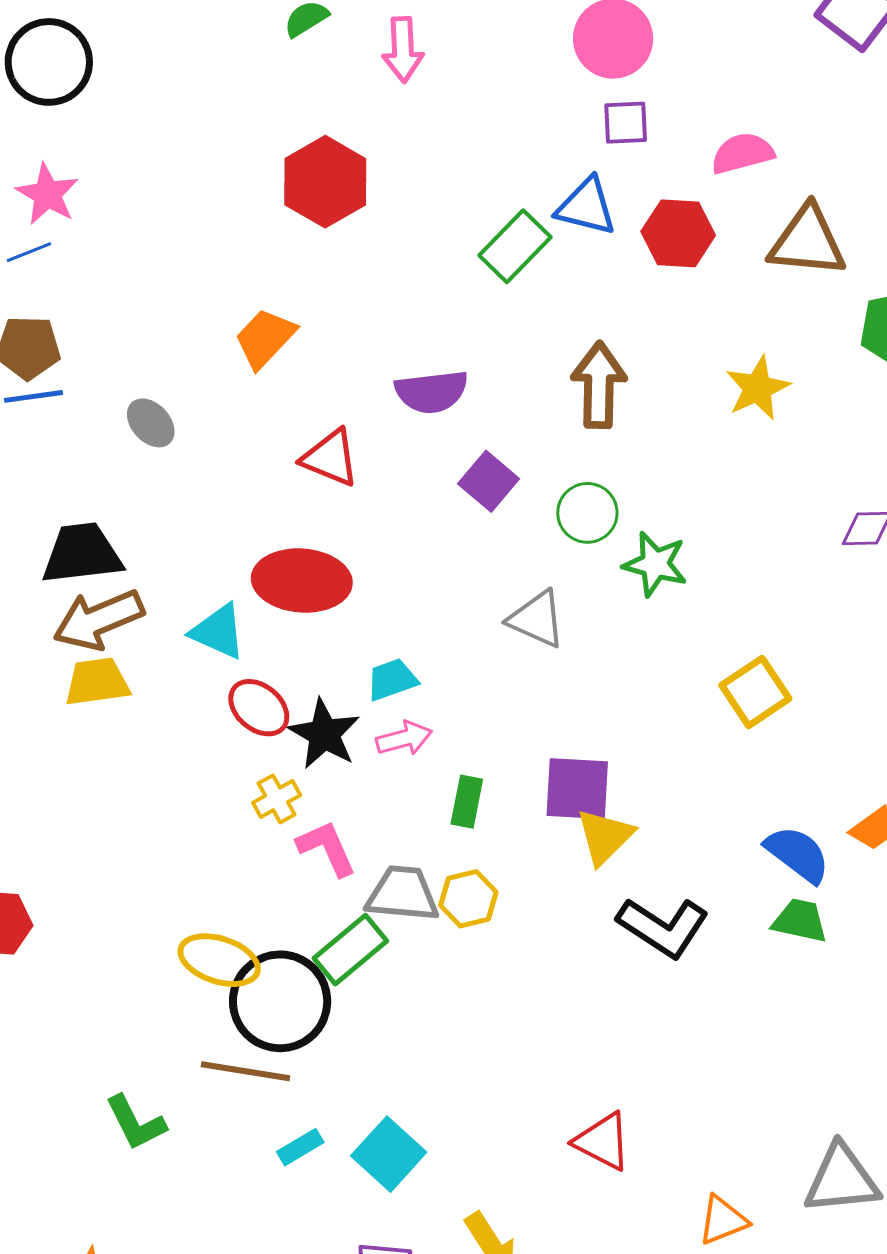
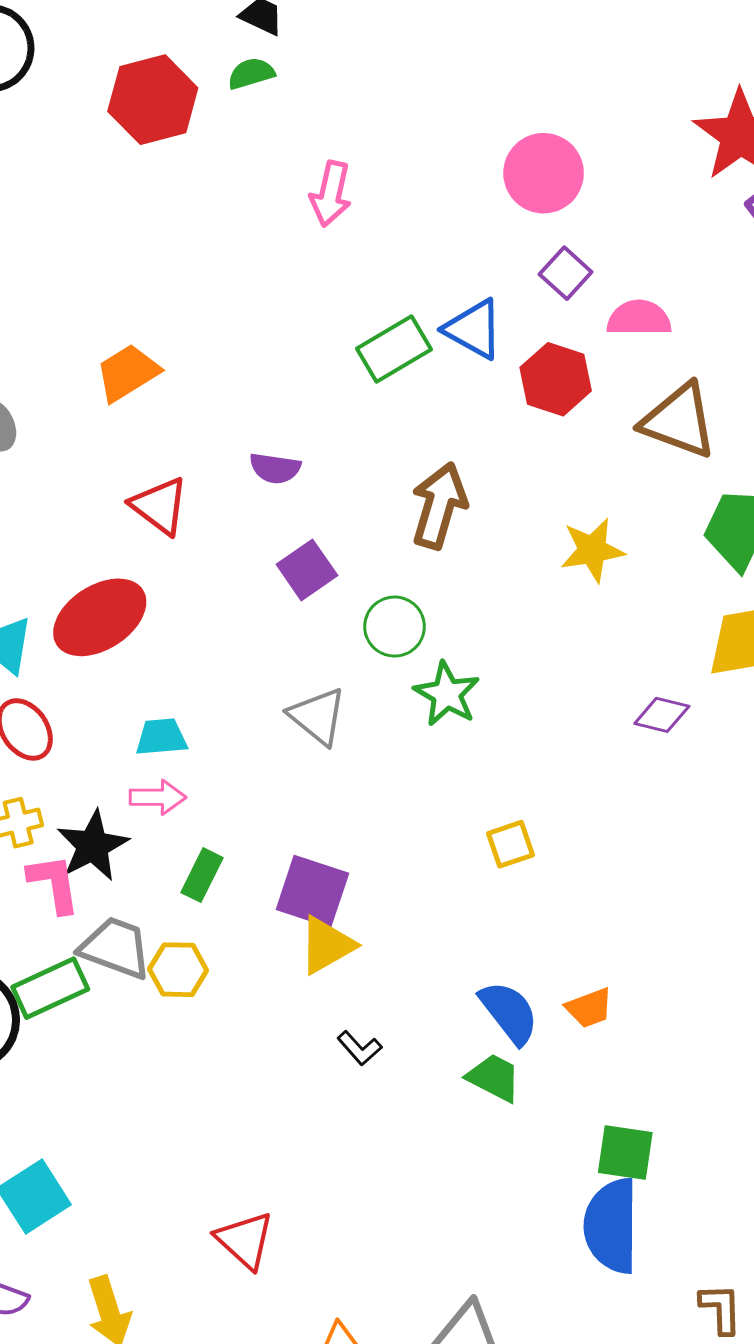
pink arrow: (403, 50) -> (331, 194), moved
purple square: (626, 123) -> (566, 273), moved, turned 30
red hexagon: (325, 182) -> (153, 100), moved
purple semicircle: (432, 392) -> (275, 468), size x0.7
red ellipse: (302, 581) -> (100, 617), turned -52
yellow square: (755, 692) -> (511, 844), size x0.7
black star: (324, 734) -> (93, 846), moved
black L-shape: (663, 927) -> (359, 1048), size x0.5

